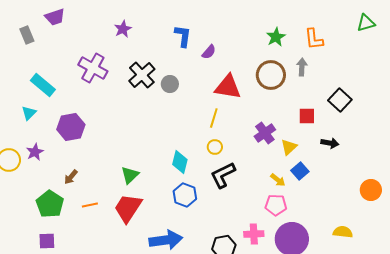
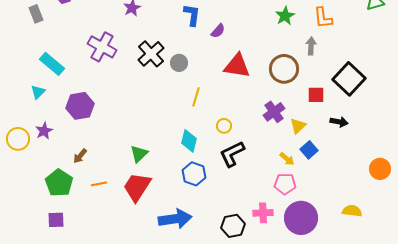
brown circle: (271, 75) -> (284, 69), moved
black square: (340, 100) -> (349, 79), size x1.4
yellow line: (214, 118) -> (196, 97), moved

